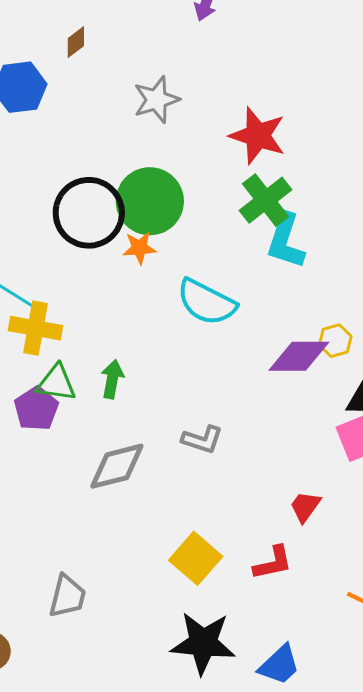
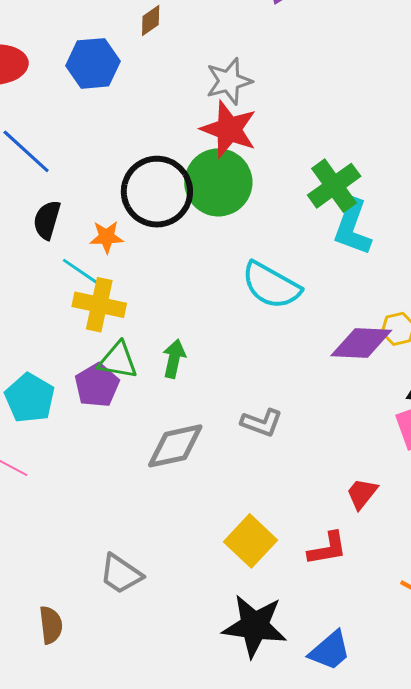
red star: (258, 136) -> (229, 129), moved
orange star: (139, 248) -> (107, 237), moved
gray trapezoid: (67, 596) -> (121, 574), turned 108

